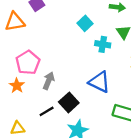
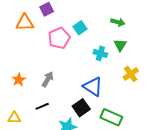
cyan square: (85, 23) -> (80, 28), moved
pink pentagon: (28, 63) -> (59, 38), moved
black square: (69, 102) -> (81, 108), moved

